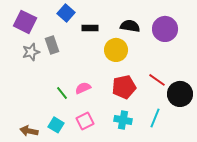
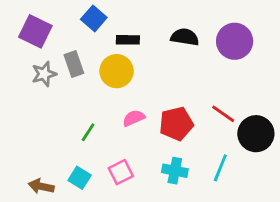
yellow circle: (116, 50) -> (117, 71), moved
pink semicircle: (83, 88) -> (134, 118), moved
green line: (62, 93) -> (88, 132), turned 72

